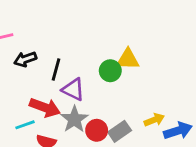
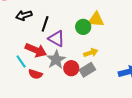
yellow arrow: (154, 120) -> (91, 53), moved
cyan line: (25, 125) -> (21, 62), turned 72

